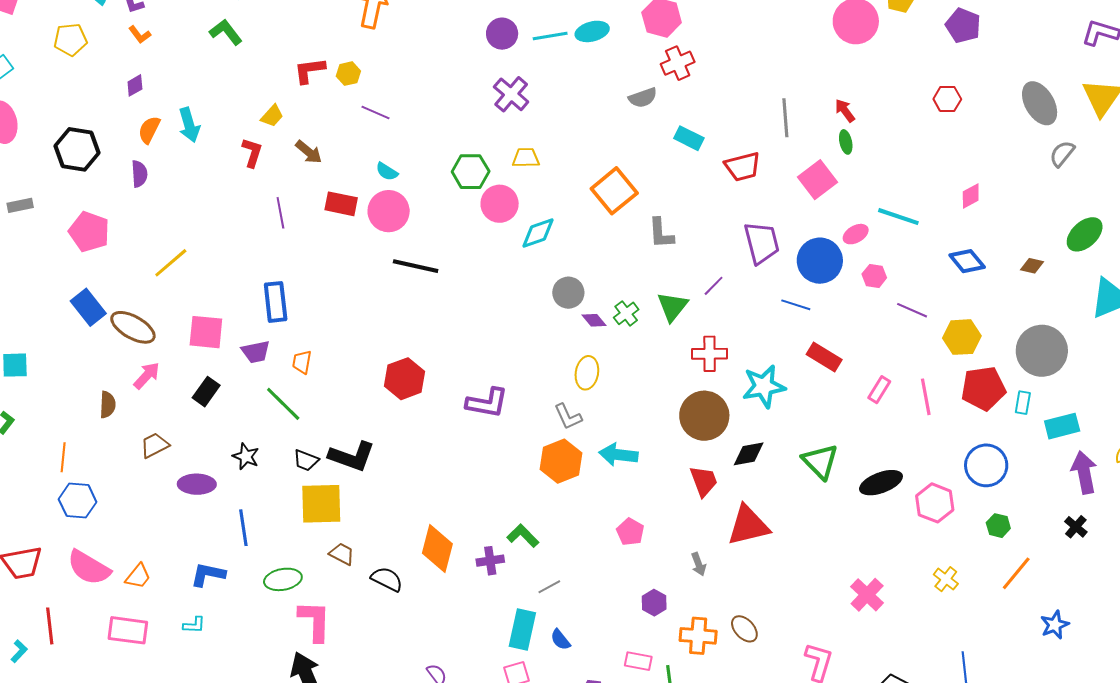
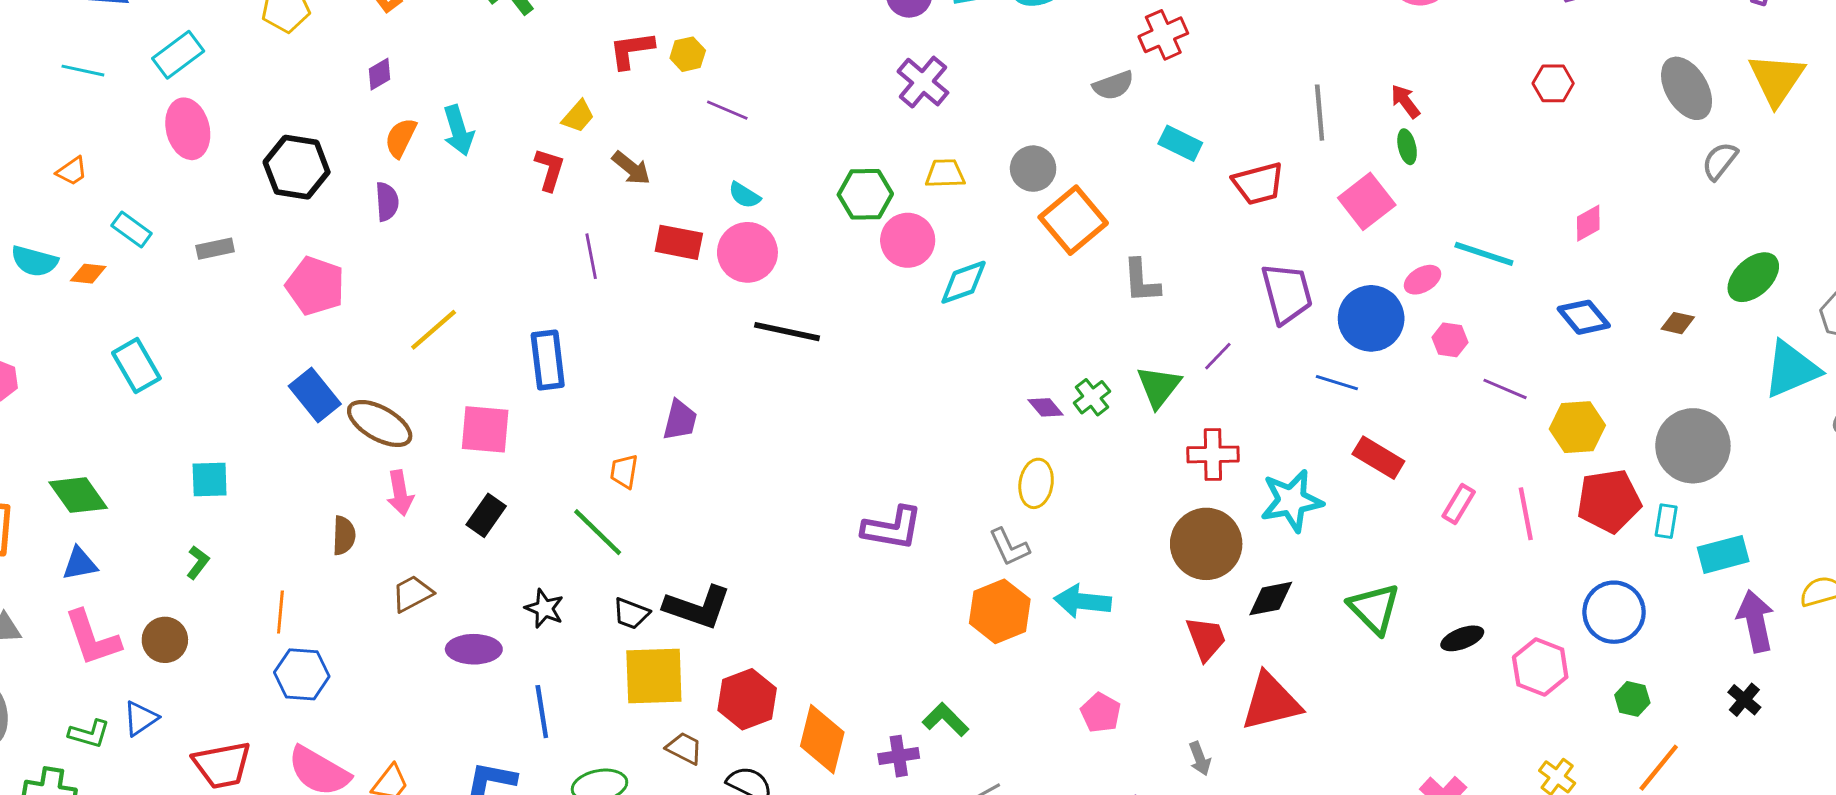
gray circle: (568, 293) -> (1033, 169), moved
blue rectangle: (276, 302) -> (548, 360), moved
purple trapezoid: (256, 352) -> (680, 420), moved, turned -64
pink arrow: (147, 376) -> (400, 493), turned 128
red hexagon: (405, 379) -> (747, 699), moved
black ellipse: (881, 483) -> (1462, 638), size x0.7

